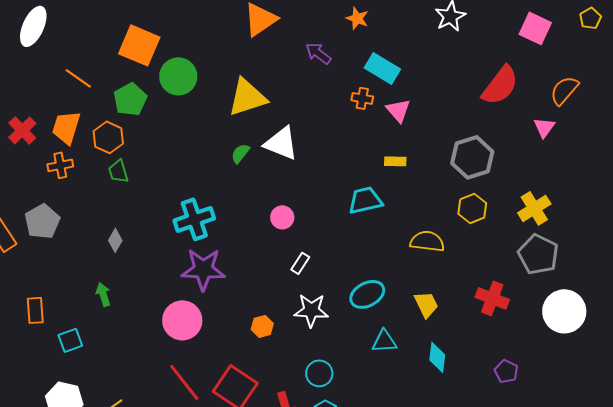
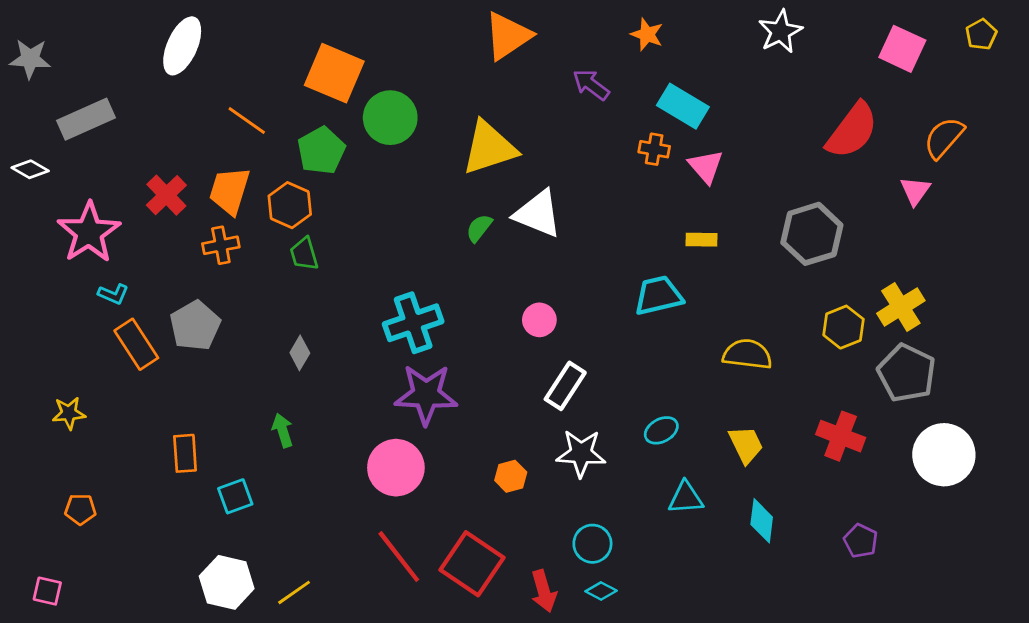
yellow hexagon: (472, 208) -> (843, 327), moved
white rectangle: (300, 263) -> (565, 386), size x1.5
cyan ellipse: (367, 294) -> (661, 430), size x0.7

